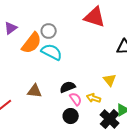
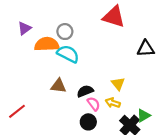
orange semicircle: (32, 43) -> (47, 44), turned -130
yellow triangle: (110, 80) -> (118, 84), moved
brown triangle: (35, 91) -> (58, 86), moved

